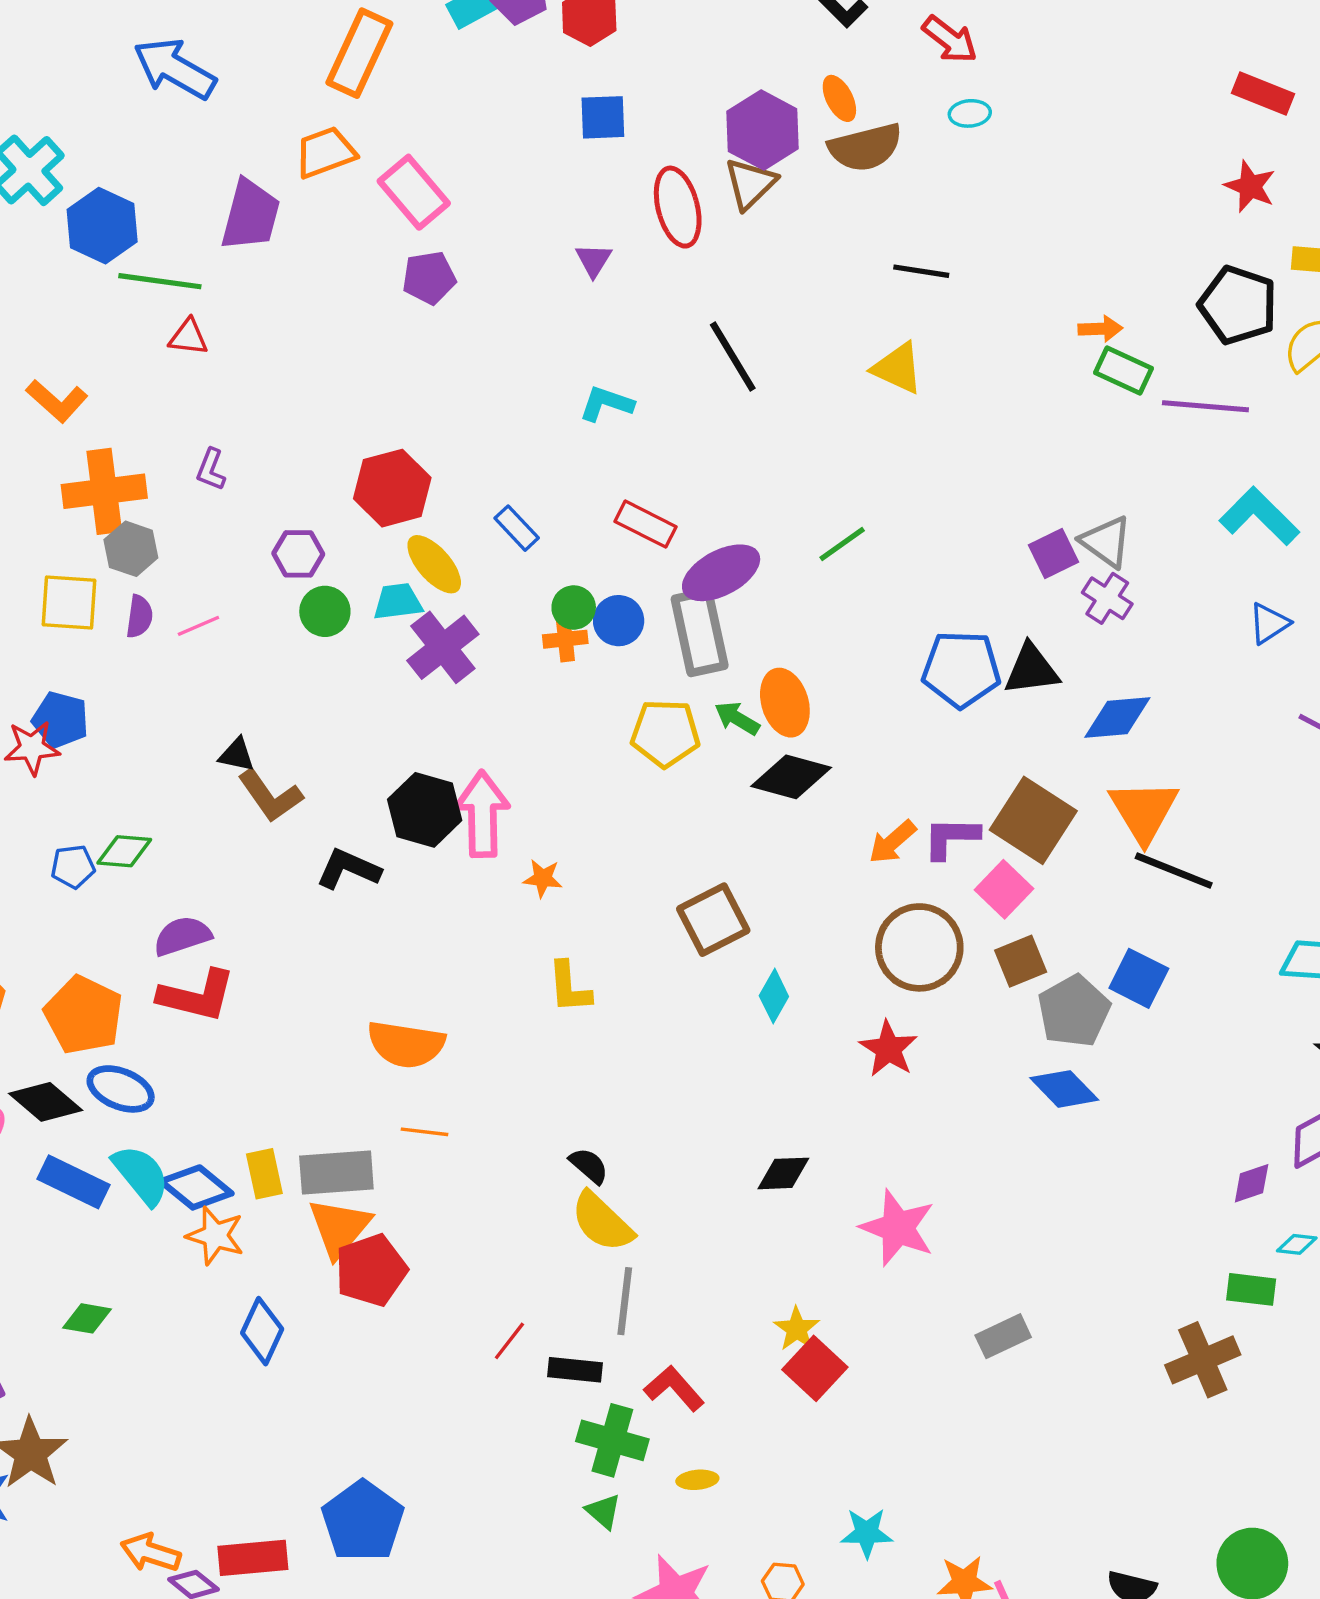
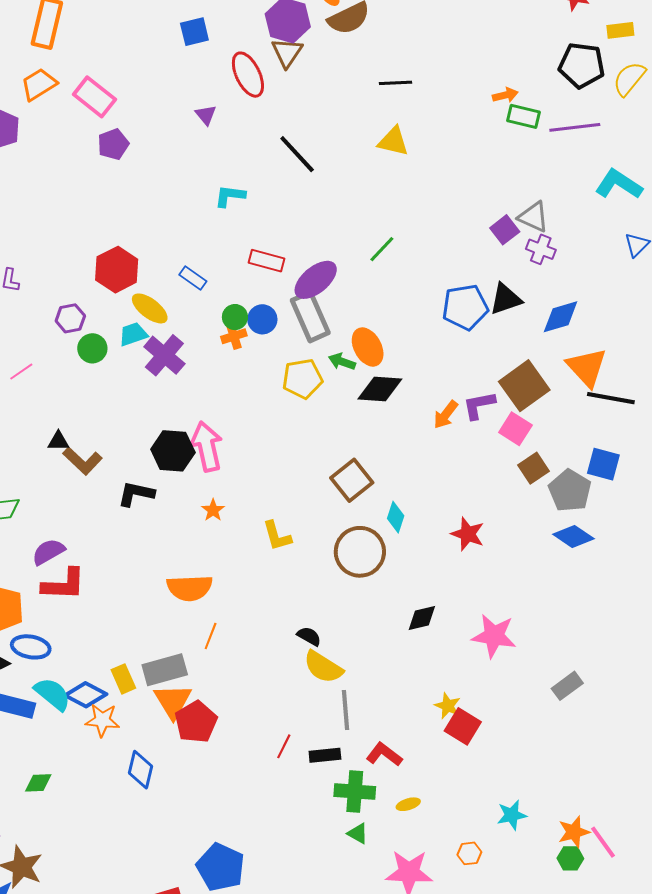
brown square: (1033, 820) -> (524, 386), turned 33
orange star: (543, 878) -> (213, 510), moved, turned -30
brown circle: (919, 947) -> (360, 552), moved
orange line: (424, 1132) -> (211, 636), turned -64

